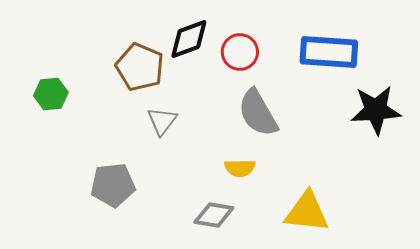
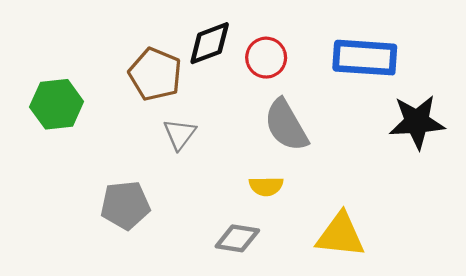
green hexagon: (51, 94) -> (57, 104), size x1.4

